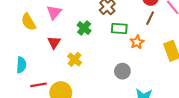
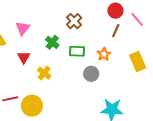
green rectangle: (119, 28) -> (77, 51), moved
gray circle: (122, 71) -> (91, 74), moved

